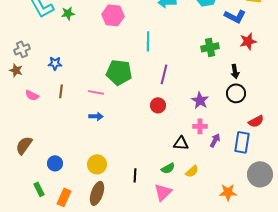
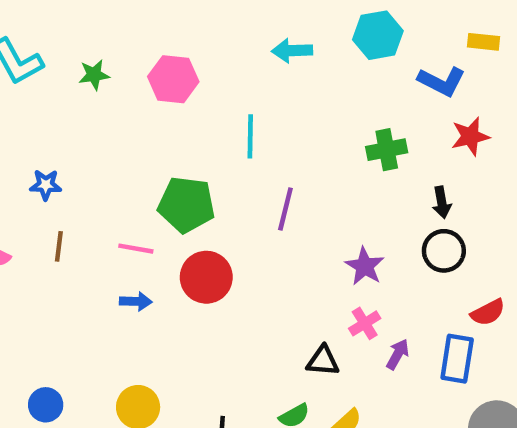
green star: (68, 13) -> (94, 75), moved
red circle: (158, 105) -> (206, 277), moved, size x1.5
pink cross: (200, 126) -> (365, 323), turned -32

